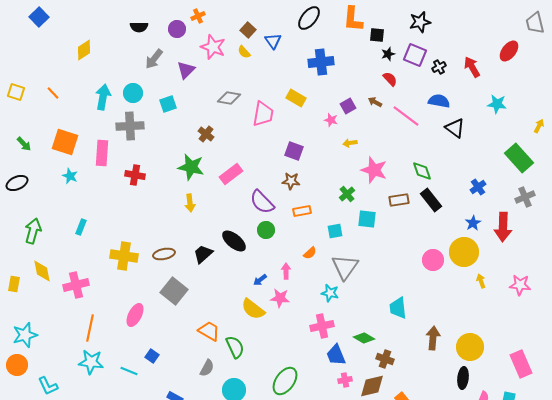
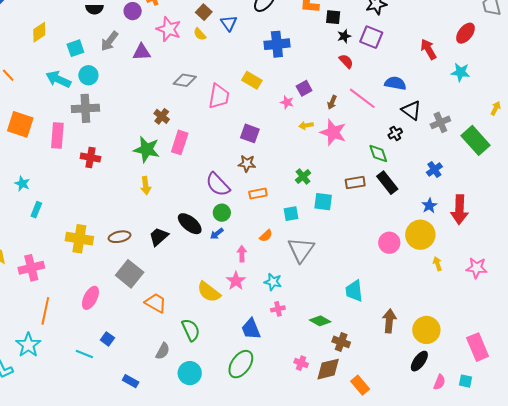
black cross: (439, 67) -> (395, 133), moved
purple triangle: (186, 70) -> (142, 52), turned 42
cyan arrow: (103, 97) -> (58, 79), turned -75
brown arrow: (375, 102) -> (332, 102), moved, turned -96
cyan square: (168, 104) -> (75, 48), moved
cyan star: (497, 104) -> (460, 72), moved
pink star: (374, 170) -> (333, 132), moved
pink rectangle: (231, 174) -> (180, 142), moved, turned -35
cyan star: (70, 176) -> (22, 184), moved
gray cross: (525, 197) -> (440, 122), moved
blue arrow: (260, 280) -> (217, 234), moved
cyan star: (330, 293) -> (273, 282), moved
pink star: (280, 298) -> (236, 281), turned 30
pink cross: (322, 326) -> (278, 309), size x0.6
orange trapezoid: (209, 331) -> (156, 303), moved
blue trapezoid: (336, 355) -> (251, 329), moved
cyan star: (91, 362) -> (28, 345), moved, turned 30
black ellipse: (463, 378) -> (419, 361), turned 30
pink cross: (345, 380) -> (301, 363), turned 32

